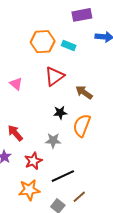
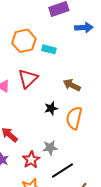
cyan rectangle: (69, 46) -> (49, 49), moved
red triangle: (54, 76) -> (28, 79), moved
gray star: (53, 140) -> (50, 148), moved

